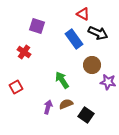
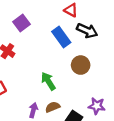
purple square: (37, 26) -> (21, 23), turned 35
purple star: (108, 82) -> (97, 106), moved

